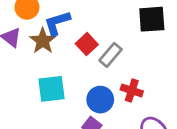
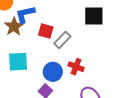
red square: (87, 44) -> (46, 31), turned -35

